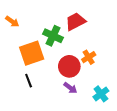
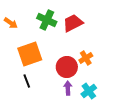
green cross: (53, 36) -> (47, 20), moved
purple arrow: (70, 88) -> (68, 88), turned -128
cyan cross: (101, 94) -> (89, 91), moved

